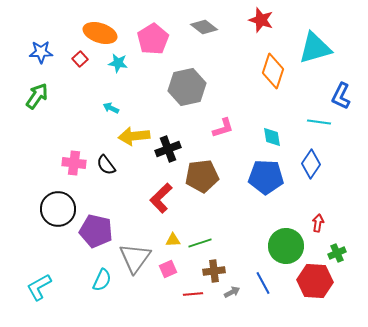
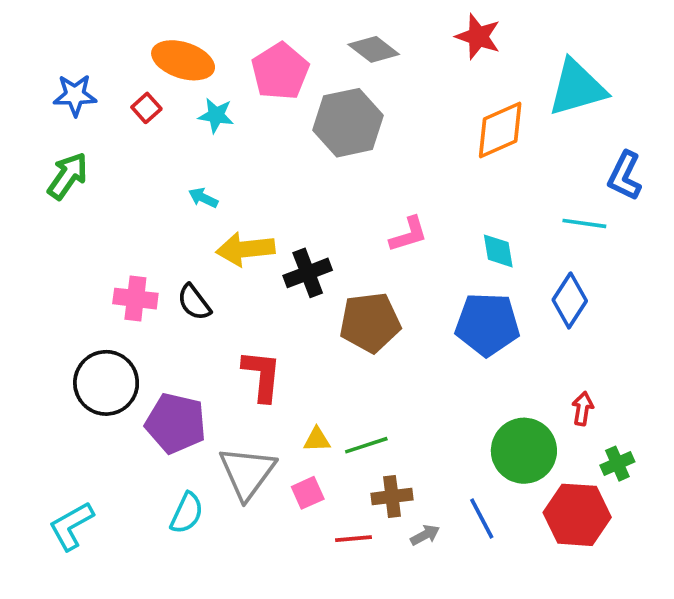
orange diamond: (273, 71) -> (500, 130), turned 48
gray hexagon: (187, 87) -> (348, 123), moved
red L-shape: (161, 198) -> (262, 376), moved, turned 140

